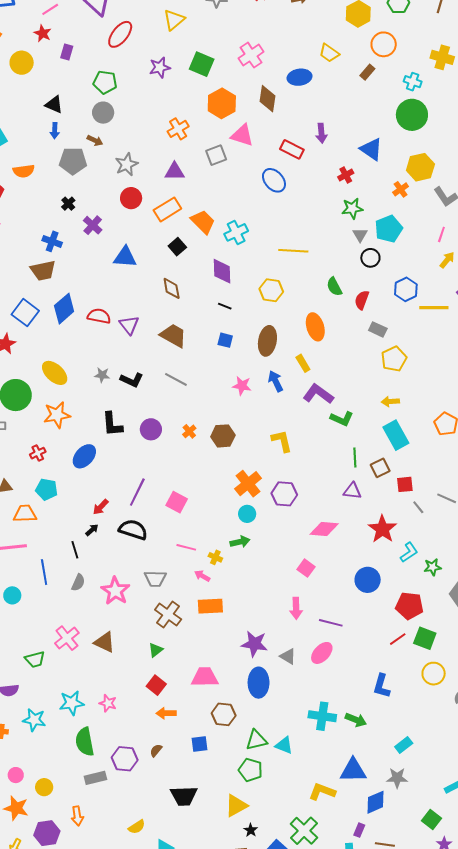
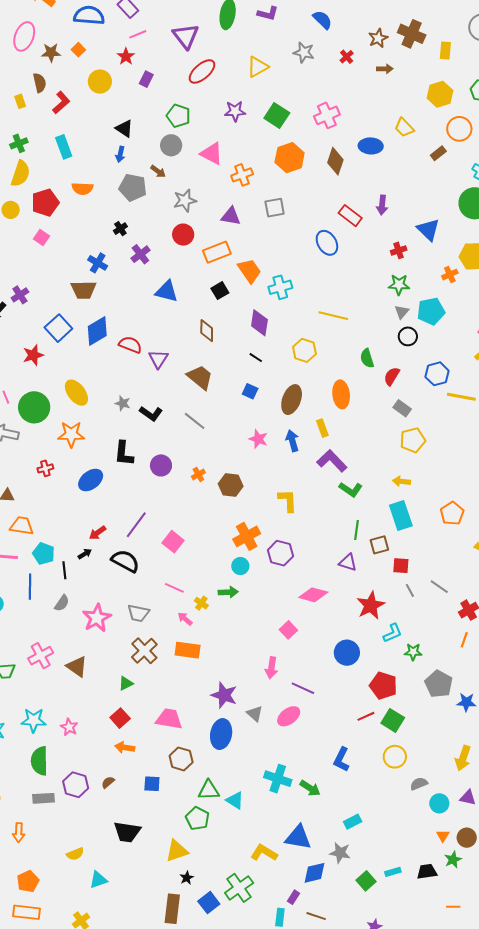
pink triangle: (242, 135) -> (212, 153), moved
cyan pentagon: (47, 489) -> (44, 554), moved
green square: (432, 820) -> (366, 881), moved

